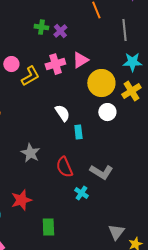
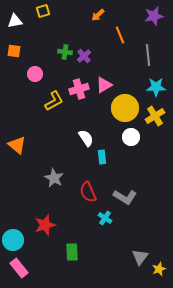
pink circle: (11, 64) -> (35, 74), moved

